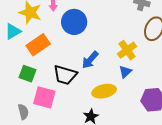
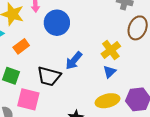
orange rectangle: (38, 45) -> (21, 46), size x0.7
yellow ellipse: (104, 91) -> (107, 101), moved

